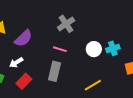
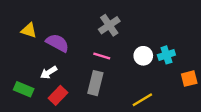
purple semicircle: (23, 38) -> (57, 43), turned -108

